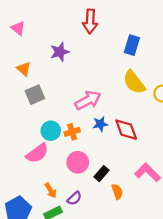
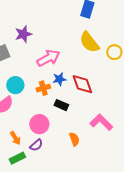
purple star: (60, 52) -> (23, 34), moved
orange cross: (72, 132) -> (43, 88), moved
pink circle: (78, 162) -> (39, 124), moved
black rectangle: (101, 174) -> (61, 105), moved, turned 72

